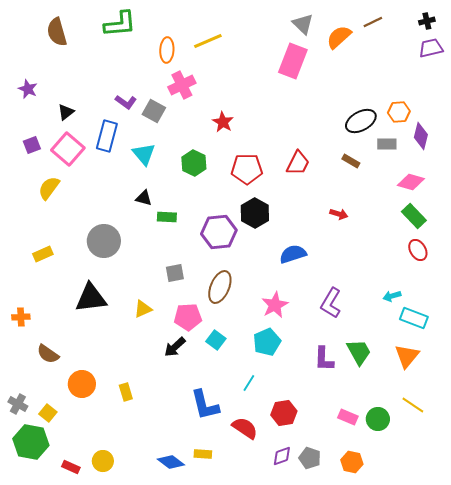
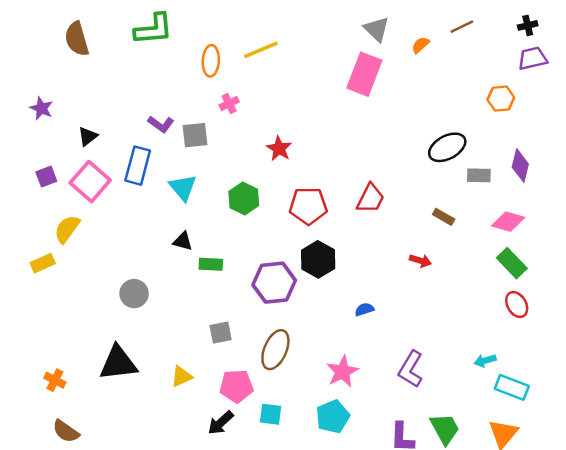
orange semicircle: (339, 37) -> (420, 45), size x0.6
pink cross: (182, 85) -> (229, 103), size x0.6
gray square: (154, 111) -> (195, 135), turned -35
orange hexagon: (399, 112) -> (501, 99), moved
brown rectangle: (351, 161) -> (444, 217), moved
gray circle: (104, 241) -> (134, 294), size x0.7
yellow rectangle: (43, 254) -> (43, 263), moved
blue semicircle: (293, 254) -> (364, 309), size x0.6
orange cross: (21, 317) -> (55, 380), moved, turned 30
cyan square: (216, 340) -> (271, 414), turned -30

